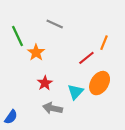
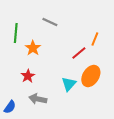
green line: (17, 36) -> (16, 33), turned 30
red star: (45, 83) -> (28, 76), moved
gray arrow: (53, 108) -> (38, 99), moved

